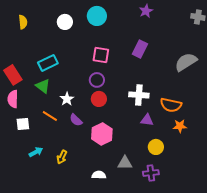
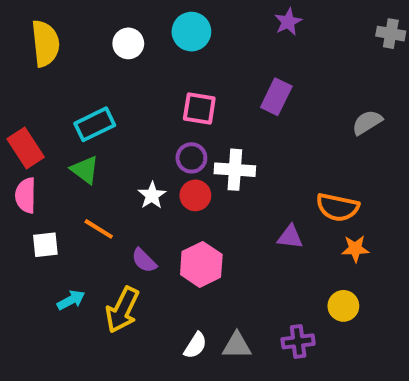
yellow semicircle: (23, 22) -> (45, 43), size x1.6
gray semicircle: (186, 62) -> (367, 122), size x0.7
white cross: (139, 95) -> (235, 170), moved
white star: (67, 99) -> (152, 195), moved
purple semicircle: (76, 120) -> (144, 261), moved
yellow circle: (156, 147) -> (343, 306), moved
yellow arrow: (62, 157) -> (122, 310), size x1.6
gray triangle: (125, 163) -> (237, 345), moved
white semicircle: (99, 175) -> (195, 345), turned 120

